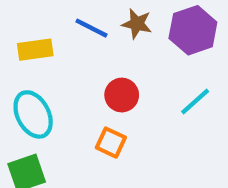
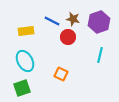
red circle: (122, 95) -> (68, 37), moved
cyan line: (195, 101) -> (100, 55), turned -35

